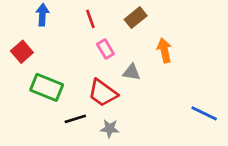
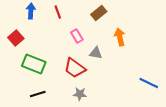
red line: (90, 19) -> (58, 12), moved
black line: (75, 119) -> (38, 94), moved

